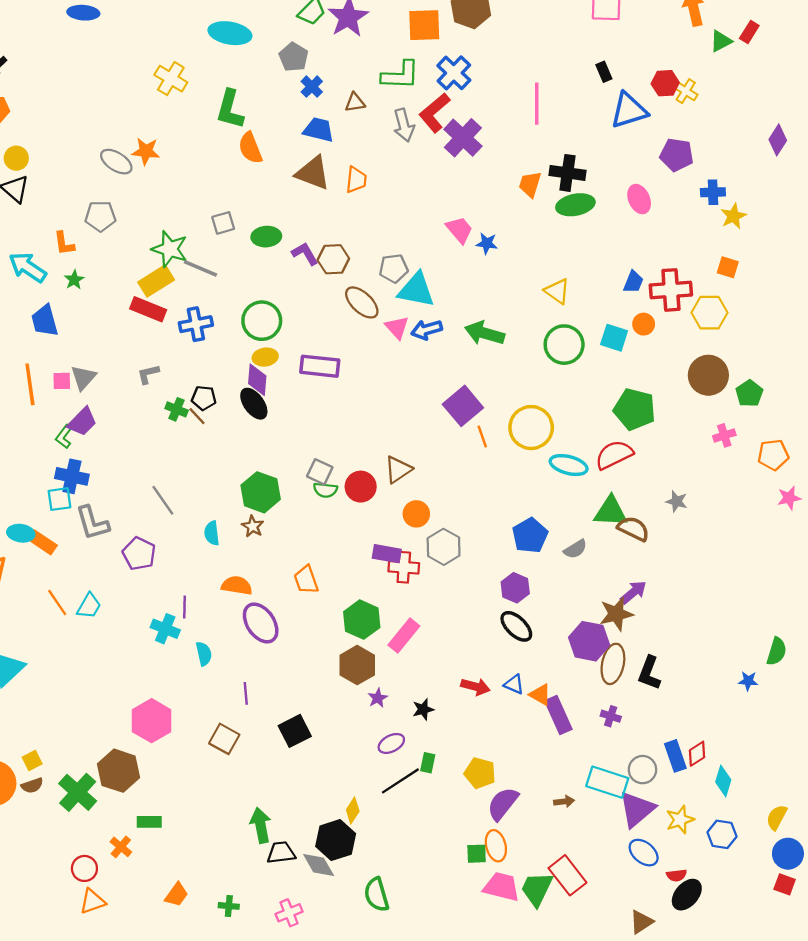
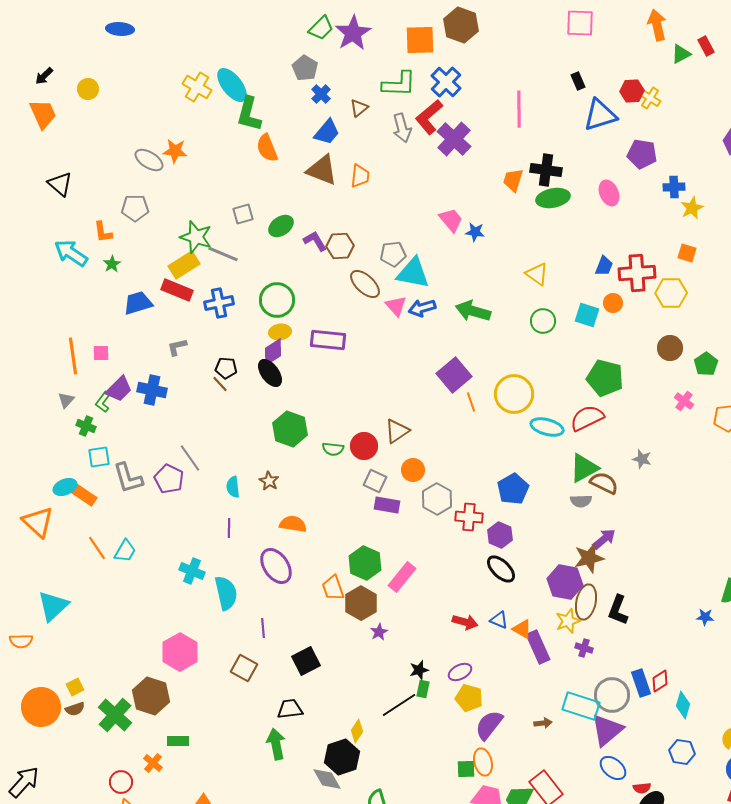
red rectangle: (749, 32) -> (706, 46), turned -60
cyan ellipse: (230, 33) -> (232, 85), moved, turned 42
brown triangle: (355, 102) -> (359, 108), turned -30
blue trapezoid: (319, 130) -> (327, 132), turned 116
yellow circle: (16, 158) -> (88, 89), moved
green ellipse: (266, 237) -> (281, 226), turned -30
blue trapezoid: (45, 321) -> (138, 303), moved, turned 88
green circle: (564, 345) -> (543, 321), size x0.7
brown circle: (708, 375) -> (670, 348), size x0.7
gray triangle: (83, 378) -> (66, 400), moved, size x0.7
purple diamond: (257, 380) -> (273, 352), turned 52
green cross: (177, 409) -> (86, 426), moved
pink cross: (724, 435) -> (684, 401), turned -36
gray square: (320, 472) -> (375, 481), moved
blue cross: (72, 476) -> (152, 390), moved
green hexagon: (261, 492) -> (290, 429), moved
green triangle: (611, 512) -> (584, 468), turned -32
cyan ellipse: (21, 533) -> (65, 487), turned -30
gray semicircle: (575, 549) -> (581, 501), moved, turned 30
purple pentagon: (139, 554) -> (169, 479), moved
red cross: (404, 567) -> (469, 517), moved
orange trapezoid: (306, 580) -> (333, 588), moved
orange semicircle: (237, 585) -> (293, 524), moved
purple line: (184, 607) -> (229, 528), moved
cyan semicircle: (204, 654) -> (226, 593), size x1.6
black star: (423, 709) -> (419, 670), moved
purple ellipse: (391, 743) -> (460, 672), moved
gray circle: (642, 770) -> (612, 695), size x1.4
yellow star: (680, 820) -> (568, 621), moved
black trapezoid: (281, 853) -> (290, 709), moved

